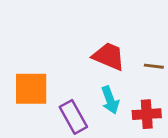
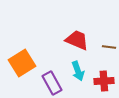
orange square: (31, 89) -> (22, 63), turned -32

